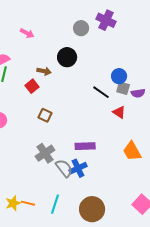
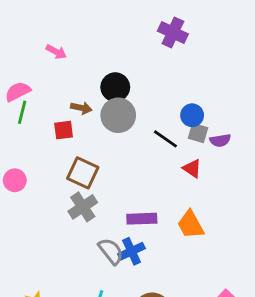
gray circle: (81, 28) -> (118, 115), moved, size x1.5
red square: (32, 86) -> (64, 130), turned 32
brown square: (45, 115) -> (83, 173), size x1.5
orange trapezoid: (132, 151) -> (191, 225), moved
gray cross: (45, 153) -> (83, 207), moved

